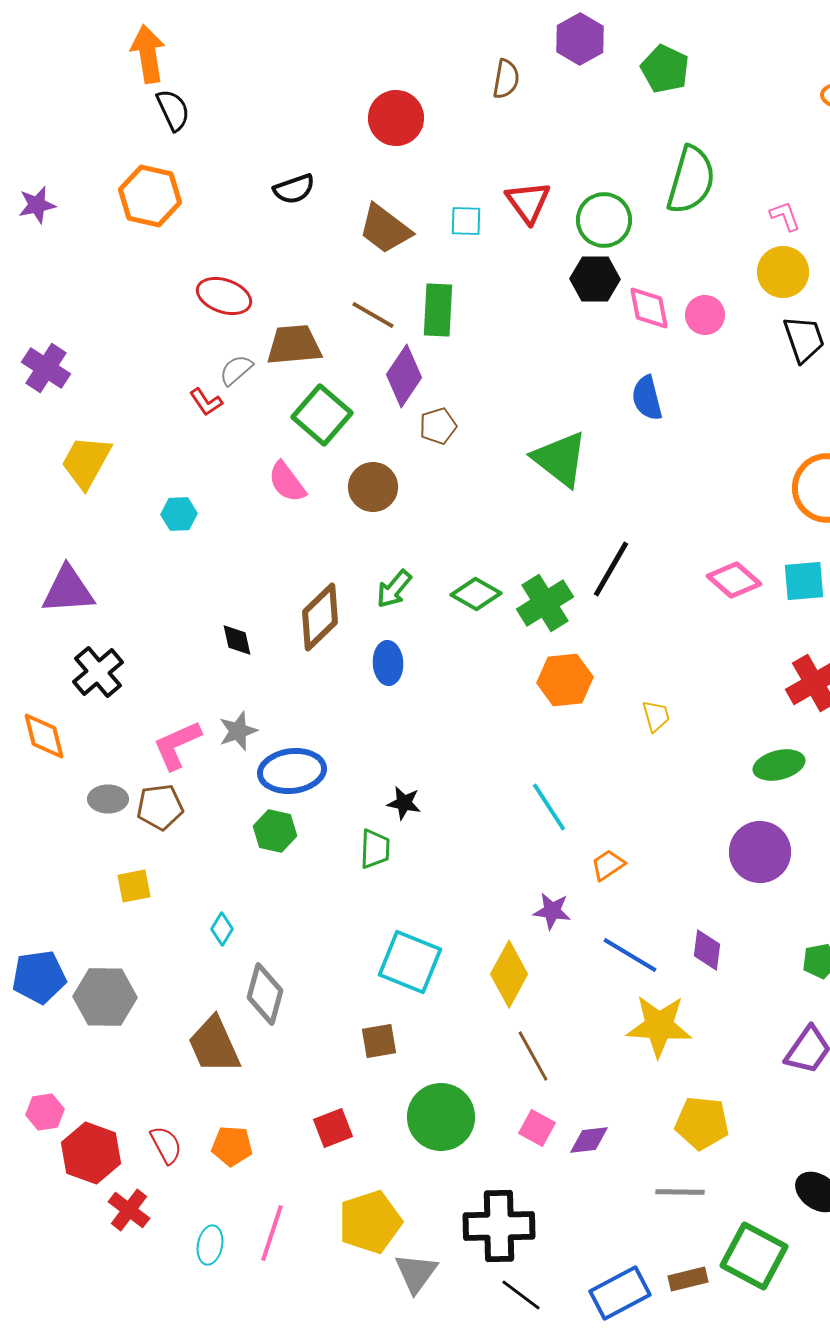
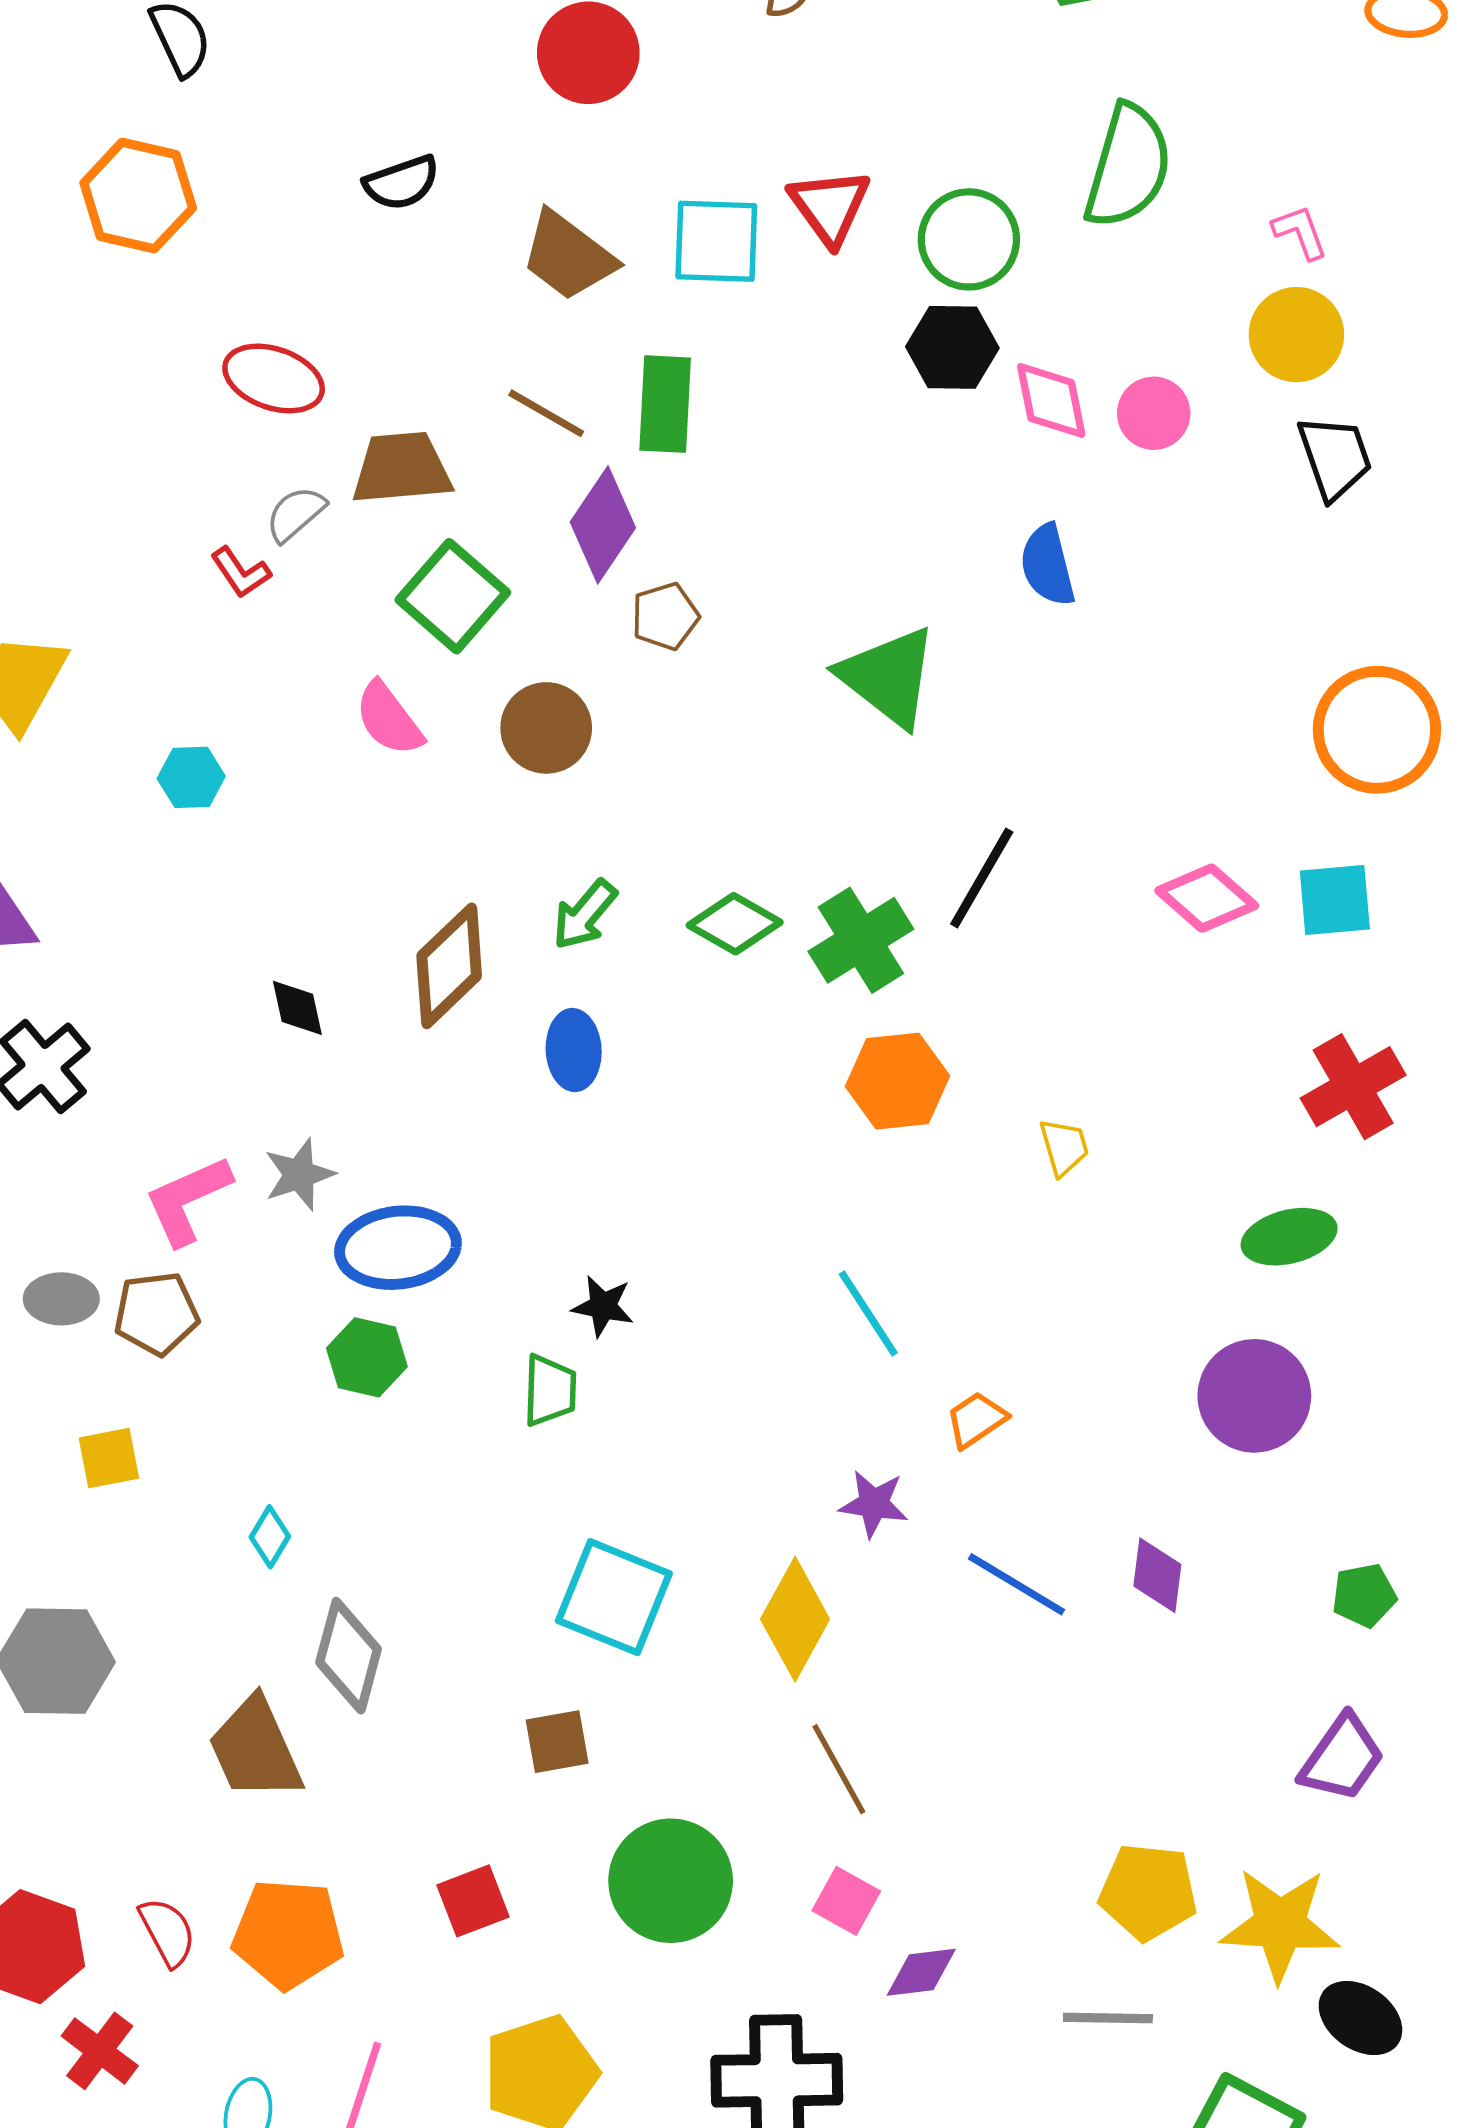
cyan square: (466, 221) -> (716, 241), size x1.6
yellow star: (659, 1026) -> (1280, 1925), moved
purple diamond: (589, 1140) -> (921, 1972), moved
orange pentagon: (232, 1146) -> (288, 1934), size x1.5

